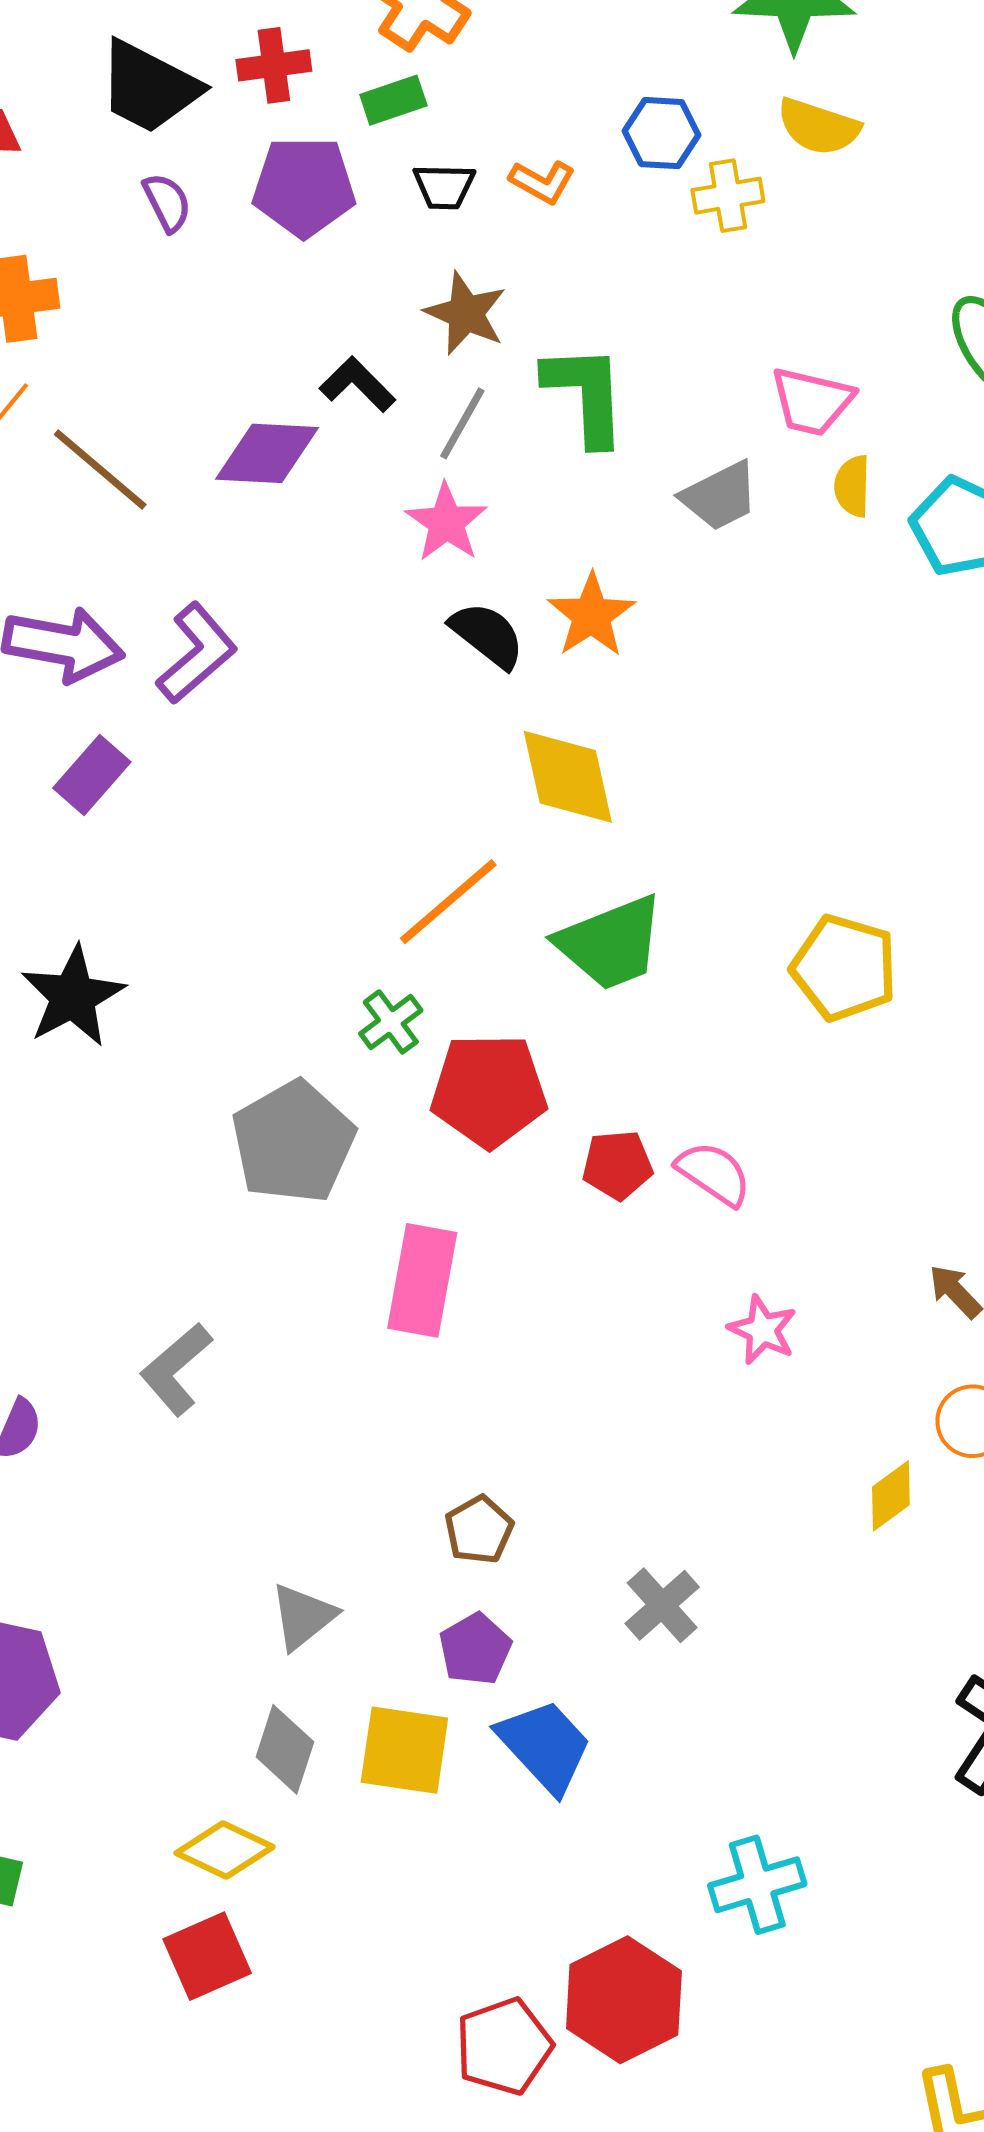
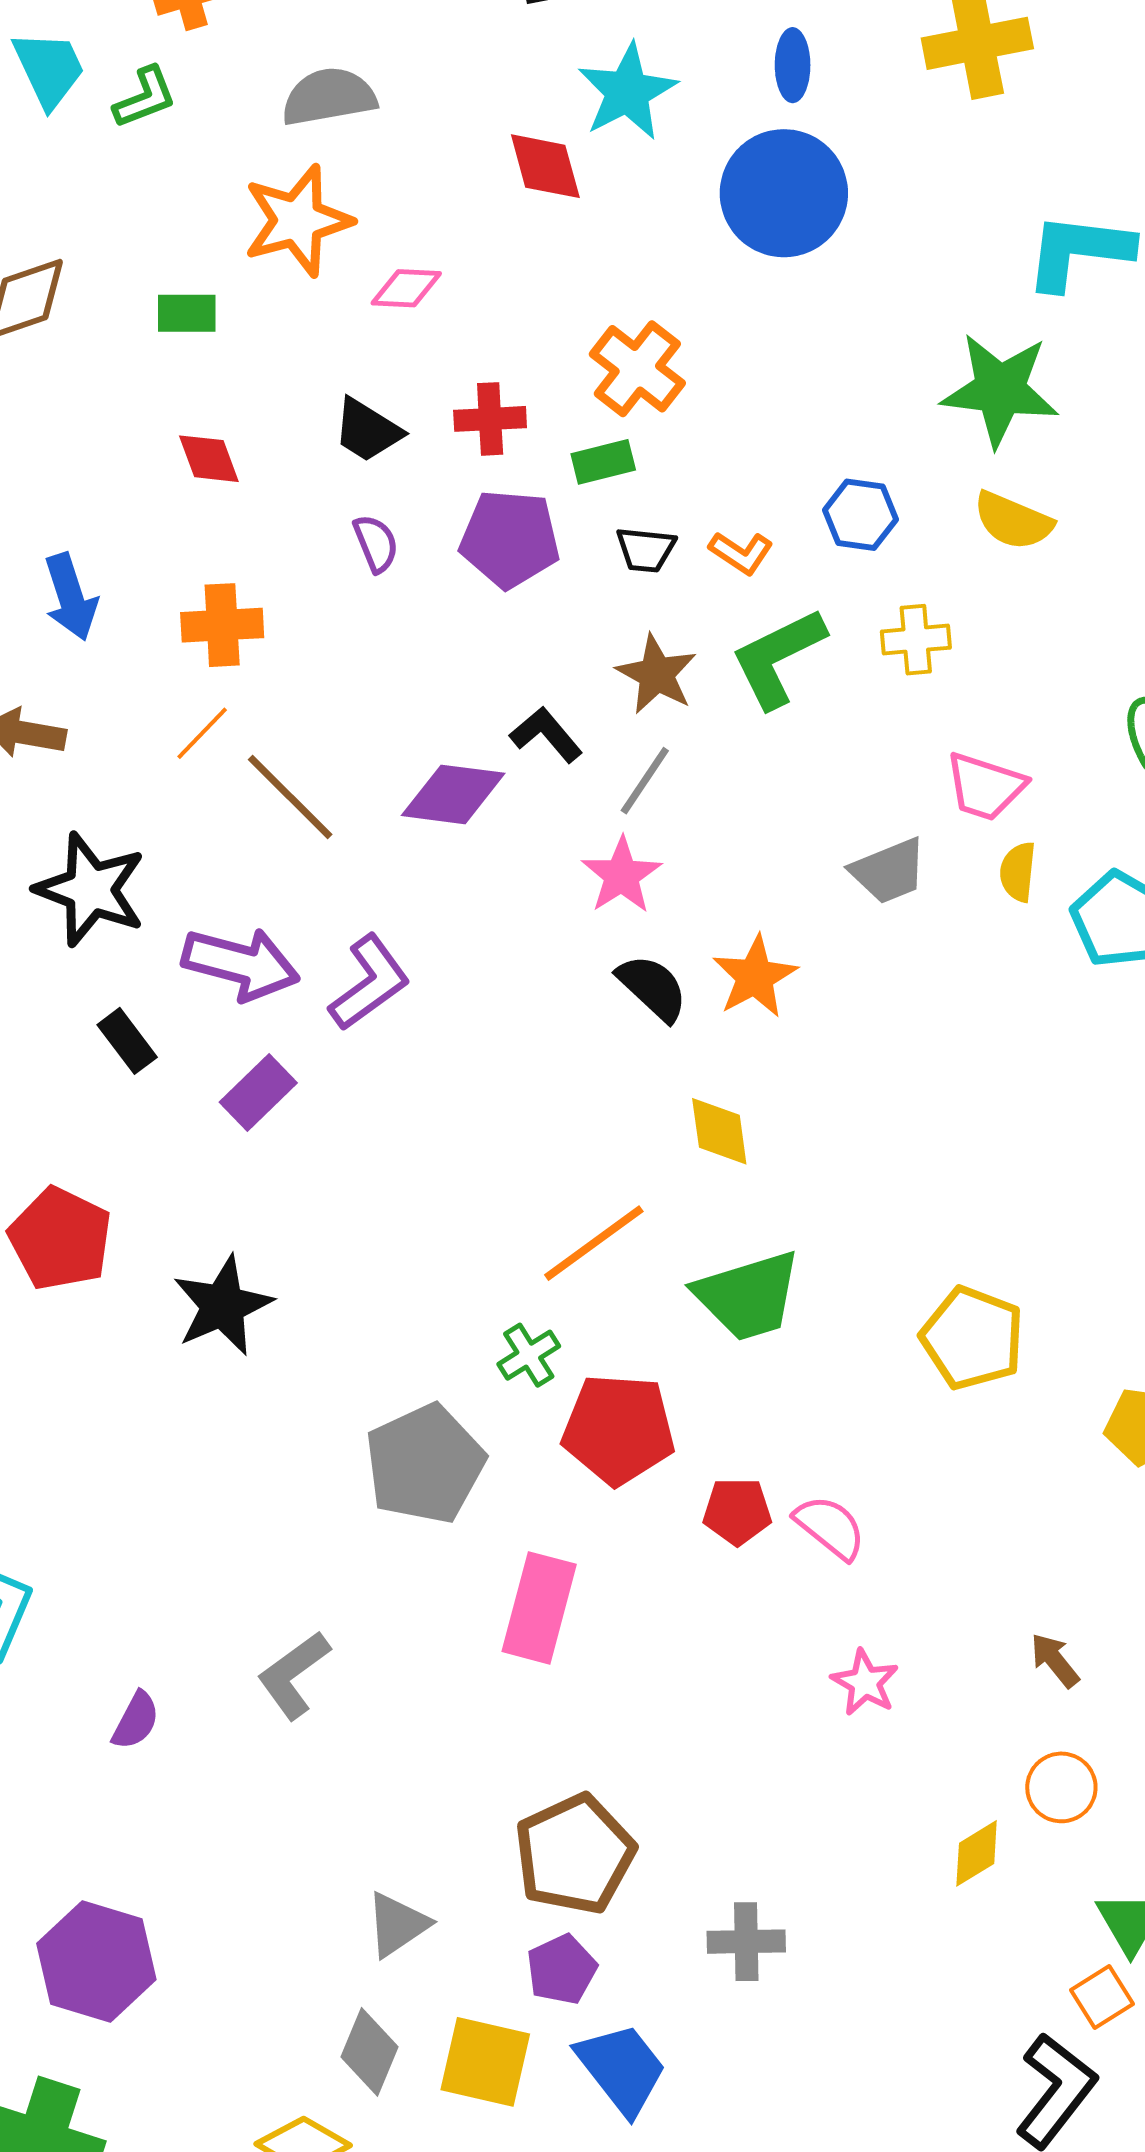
black trapezoid: (149, 87) -> (367, 430), size x0.7
yellow cross: (728, 196) -> (916, 640), moved
green L-shape: (586, 394) -> (778, 658), moved, turned -118
yellow diamond: (568, 777) -> (719, 1131), size x0.7
brown pentagon: (479, 1530) -> (575, 1854), size x1.8
gray cross: (662, 1605) -> (746, 1942), turned 36

